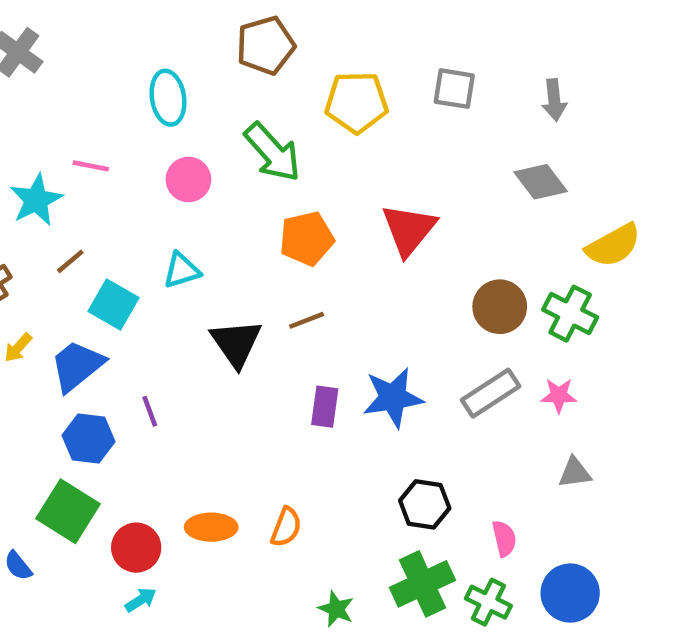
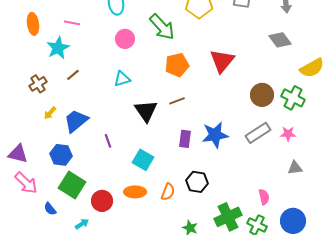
pink line: (91, 166) -> (72, 23), moved
cyan square: (113, 304) -> (143, 160), moved
blue hexagon: (88, 439) -> (61, 155), moved
black hexagon: (425, 504) -> (197, 182), moved
cyan arrow: (141, 600) -> (82, 224), moved

